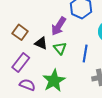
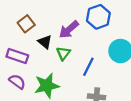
purple rectangle: (21, 63) -> (17, 56), turned 54

